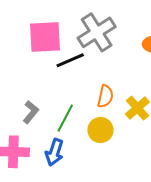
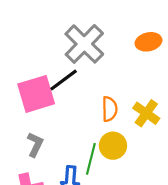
pink square: (45, 37) -> (36, 94), moved
green line: (65, 118) -> (91, 159), moved

